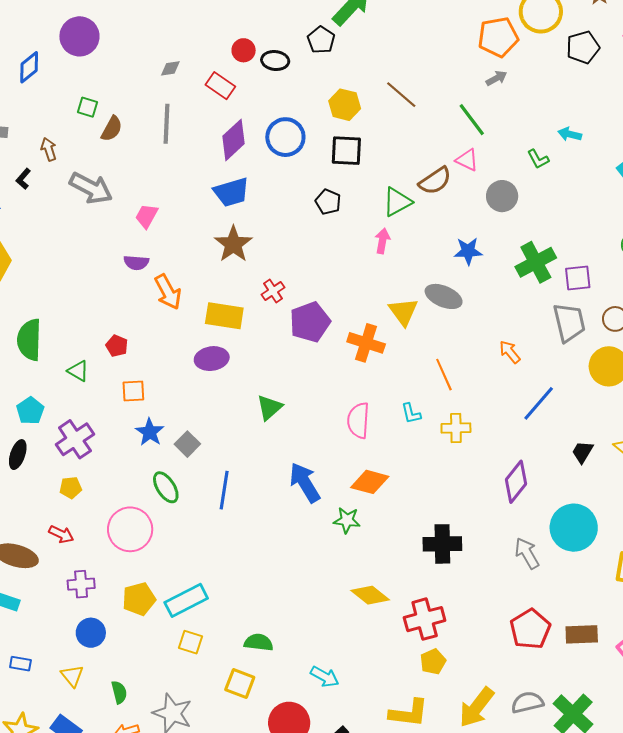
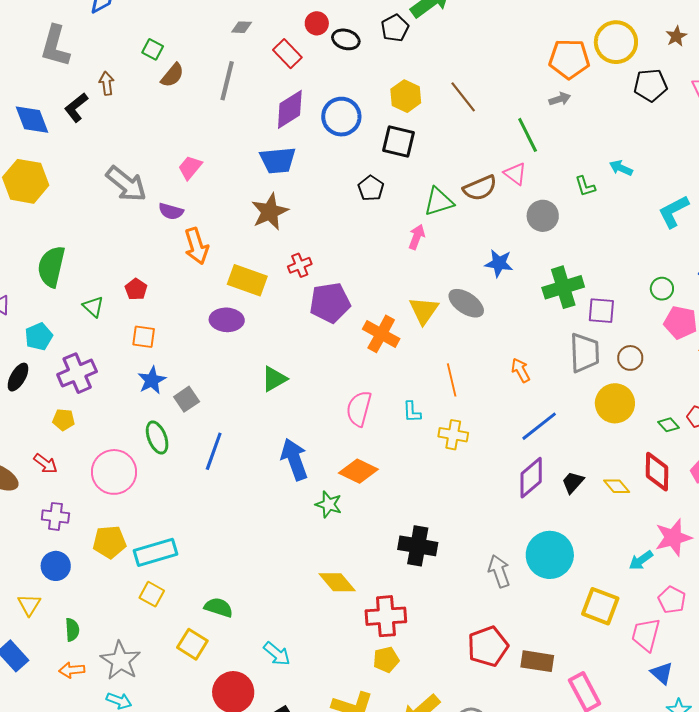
black L-shape: (23, 179) -> (76, 107), size x1.4
gray arrow: (91, 188) -> (126, 184), moved
purple diamond: (516, 482) -> (531, 478), moved

